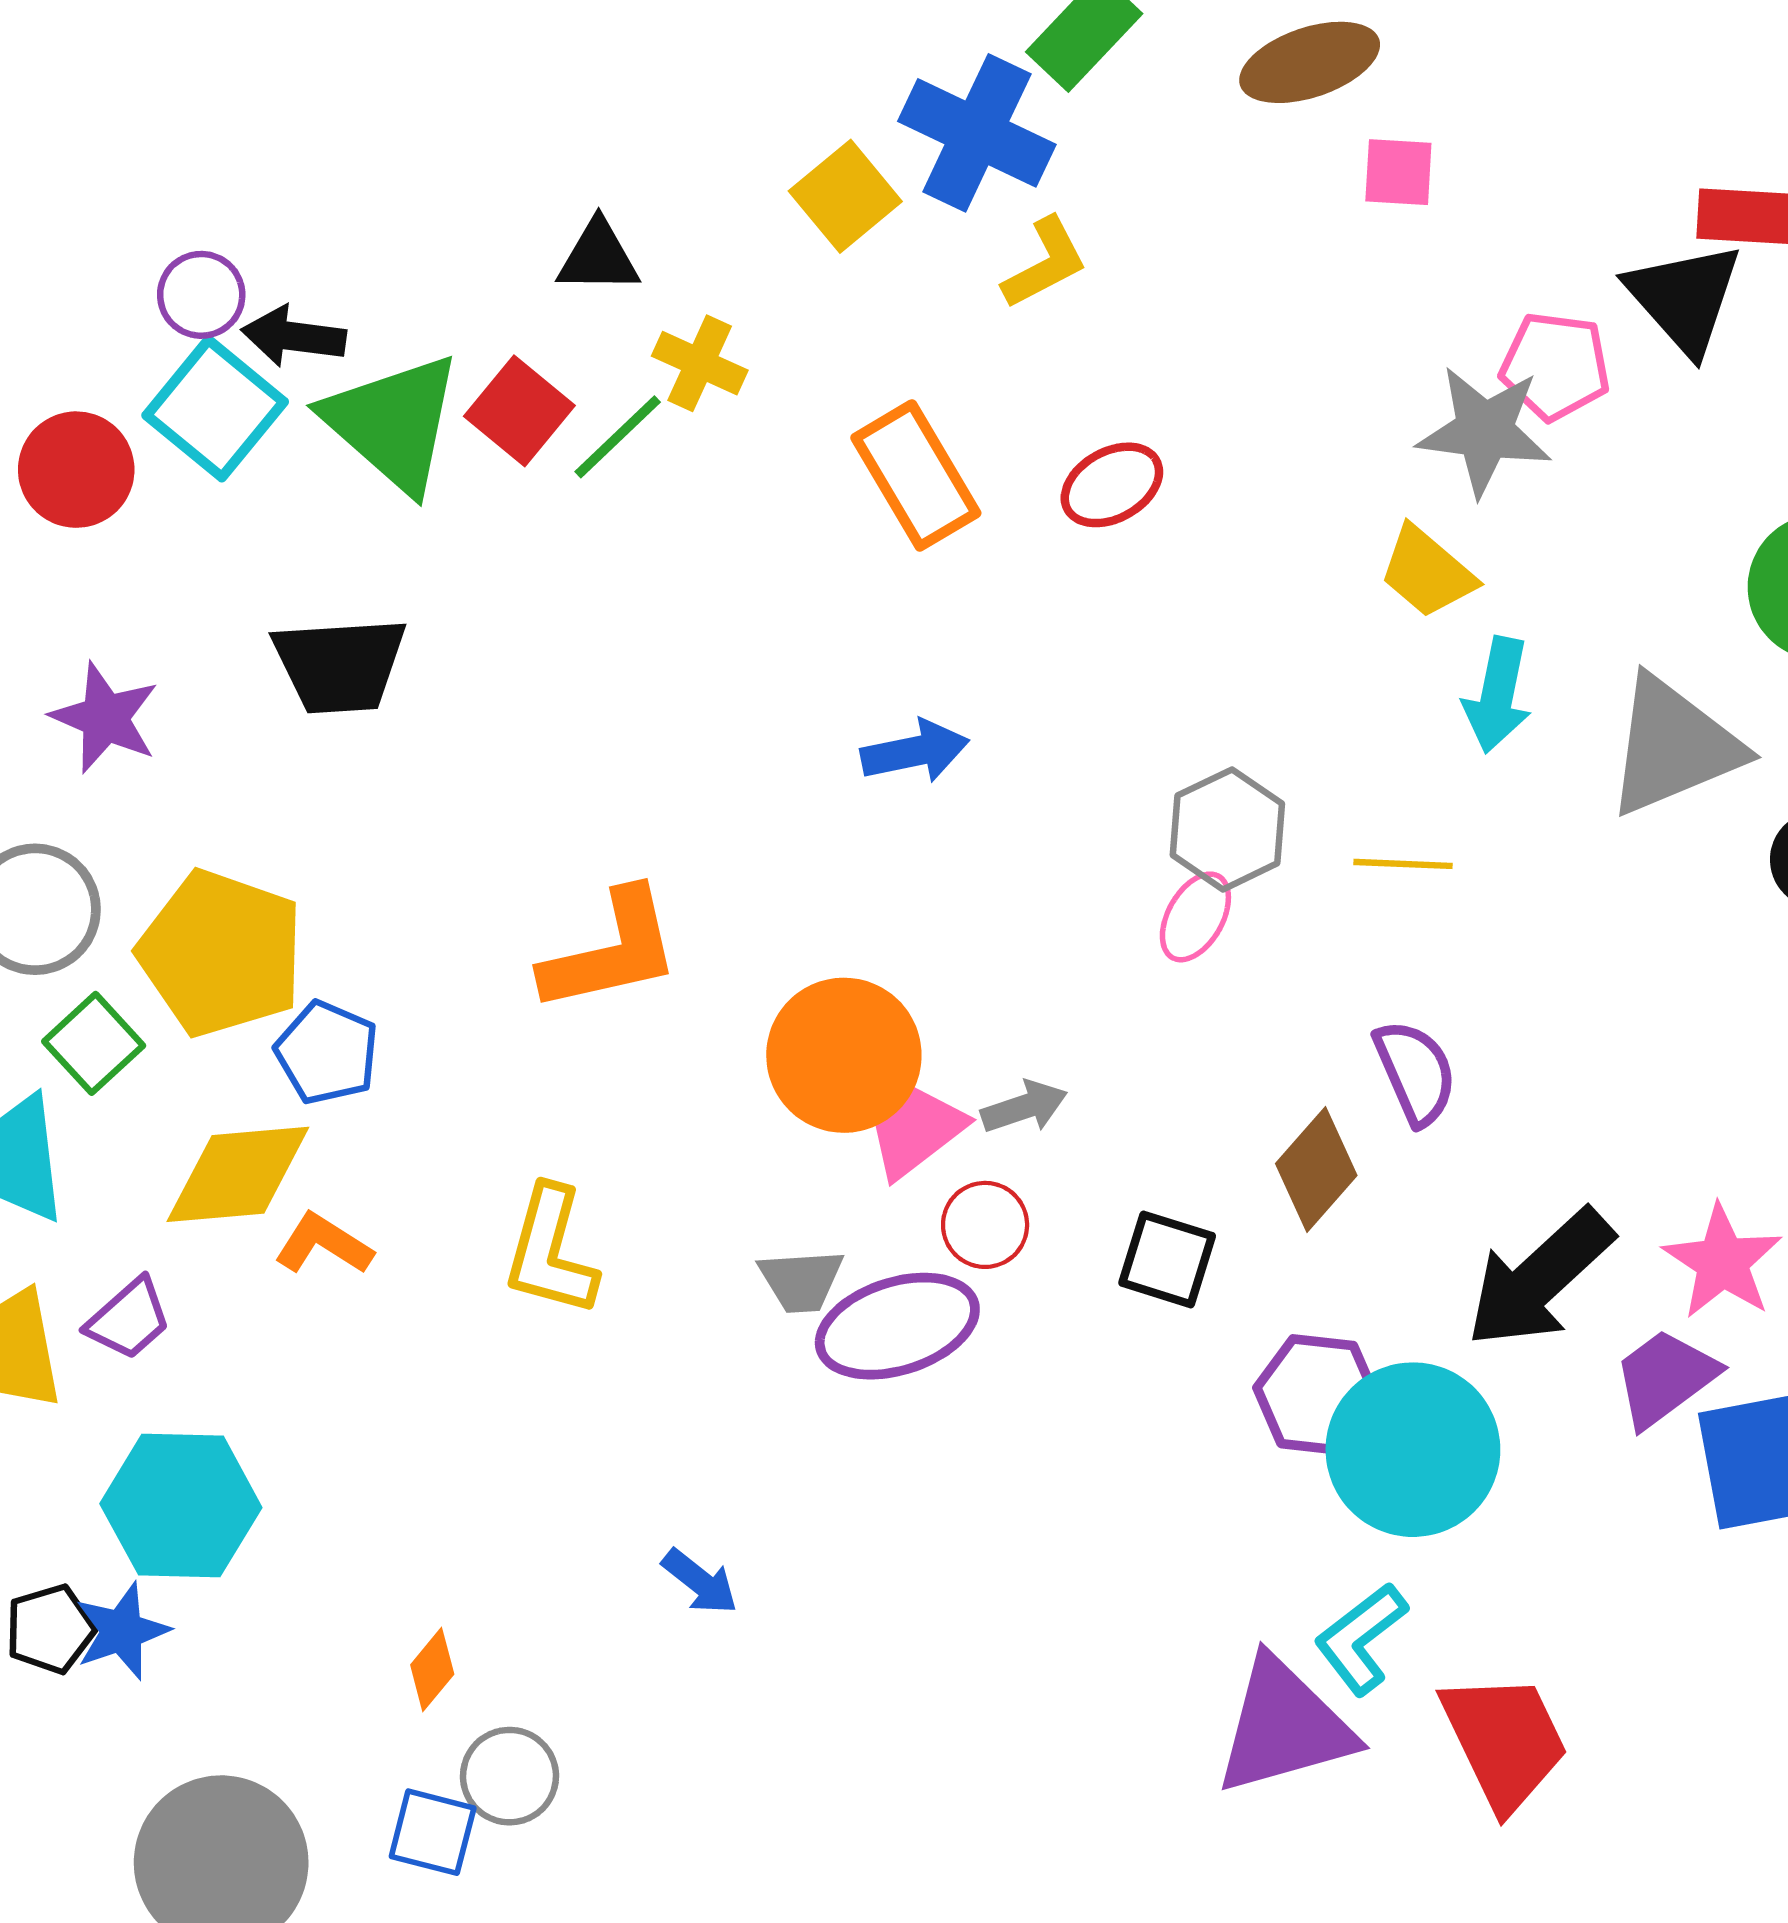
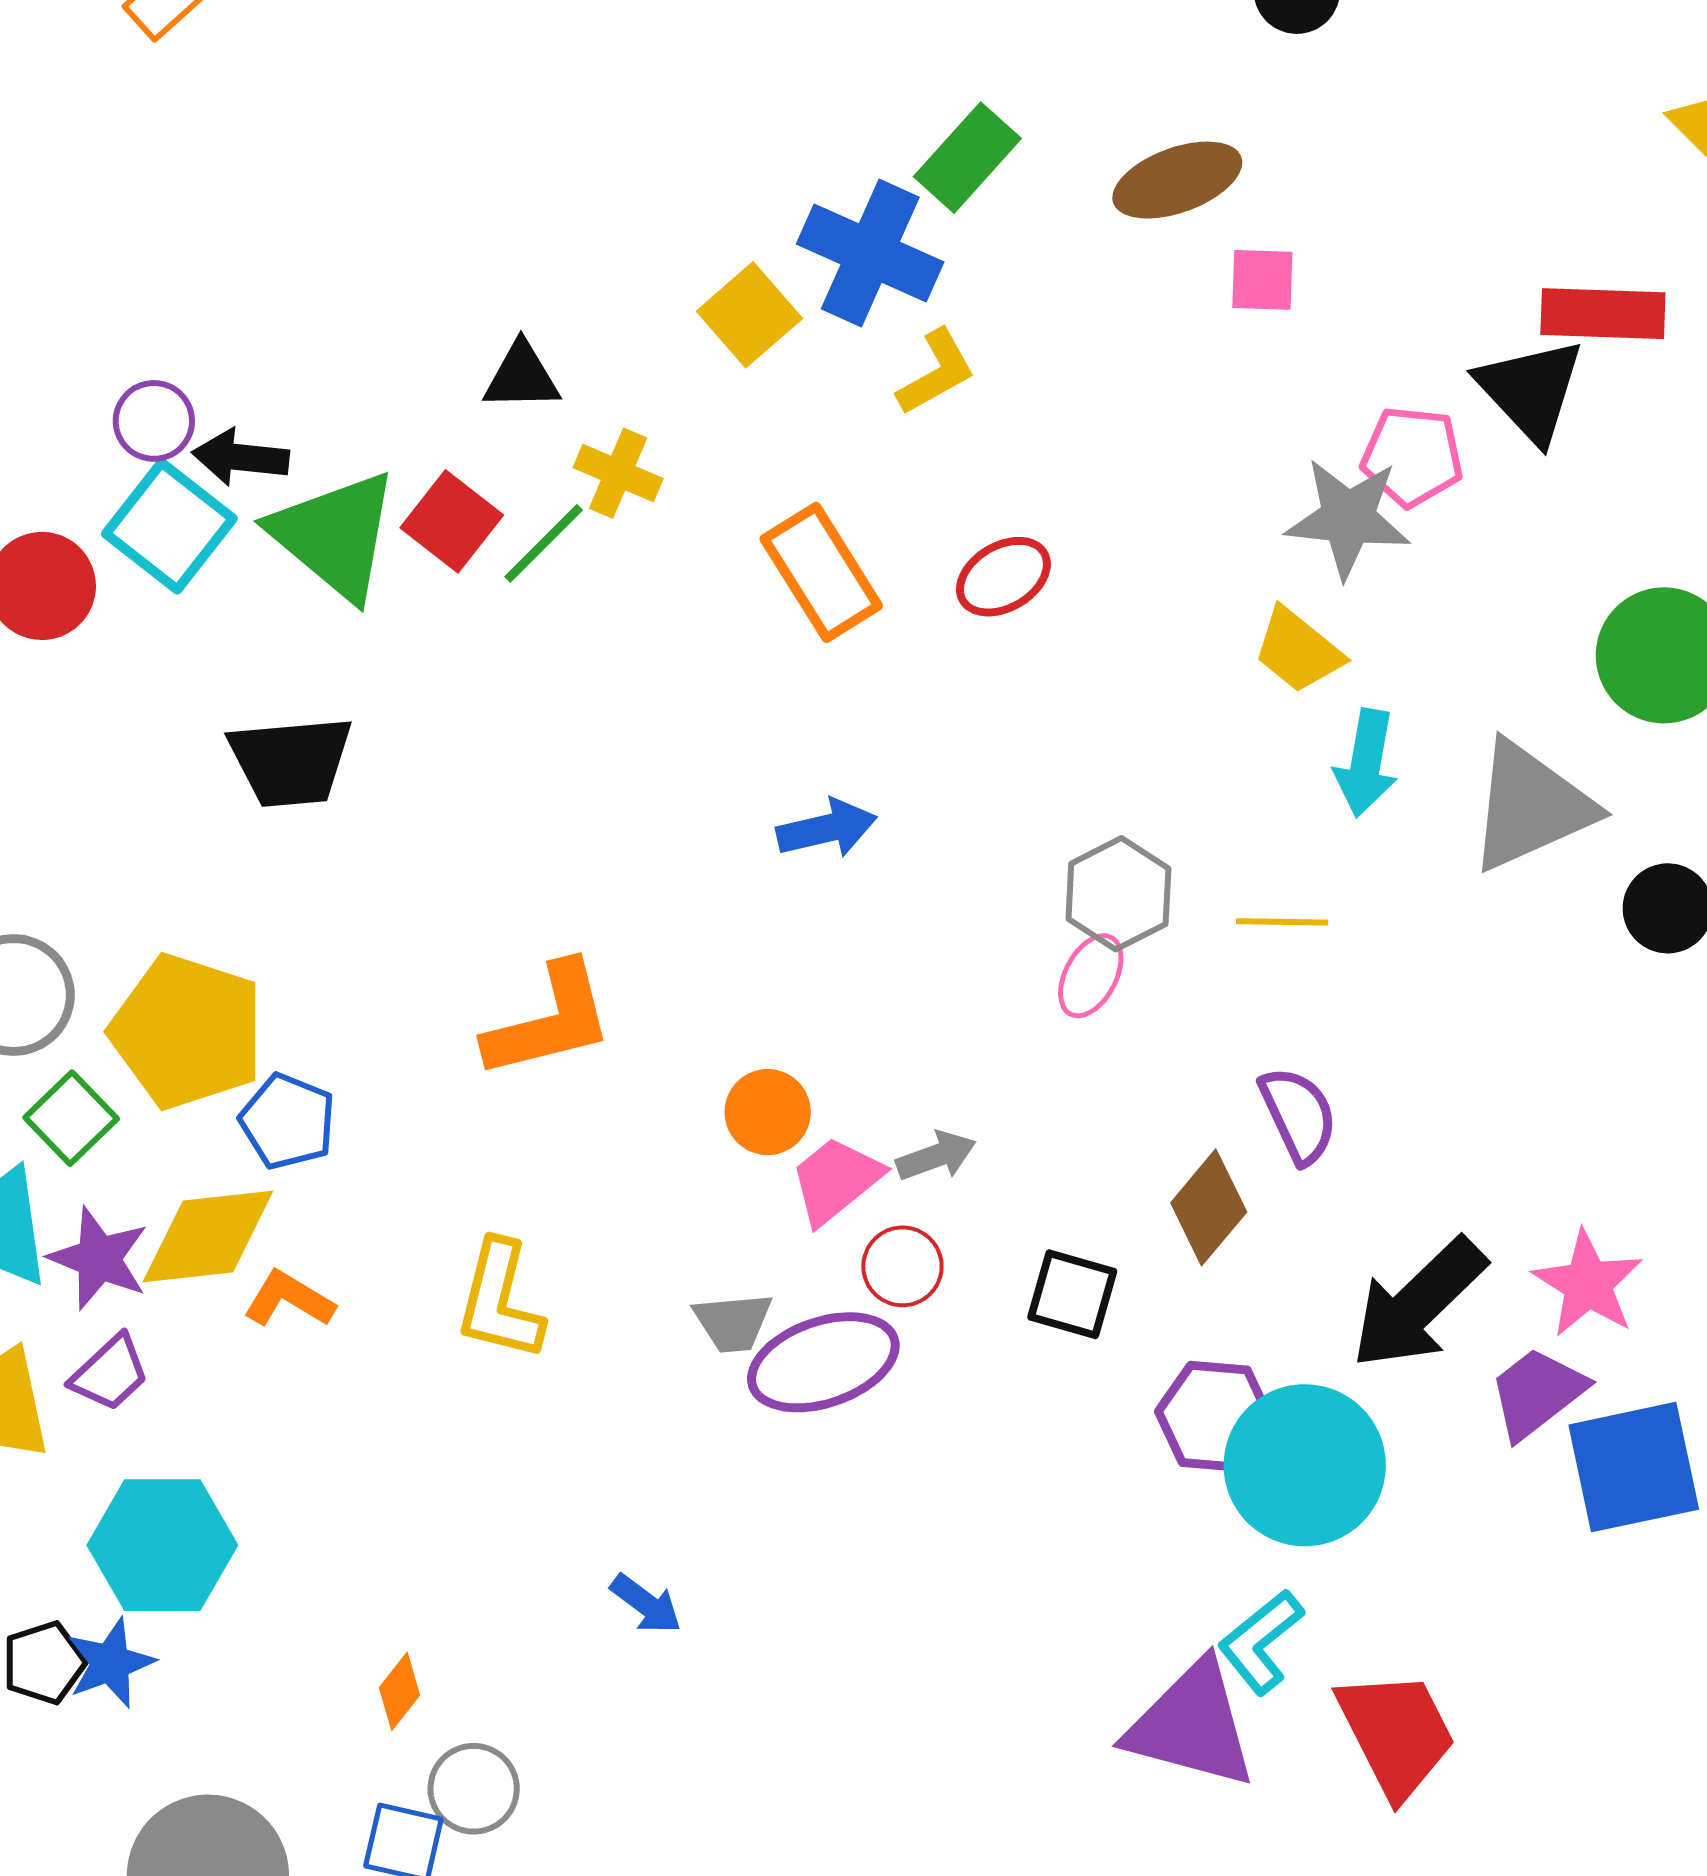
purple star: (105, 718) -> (99, 1258), moved
orange circle: (844, 1055) -> (768, 1112), size x0.6
purple triangle: (1284, 1726) -> (1191, 1725), turned 32

